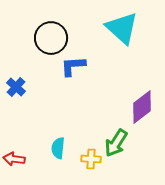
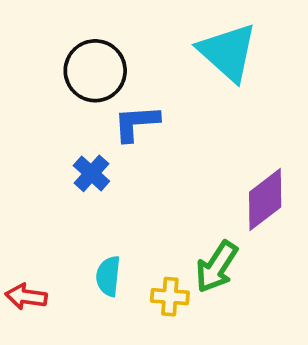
blue cross: (16, 87) -> (91, 173), moved

